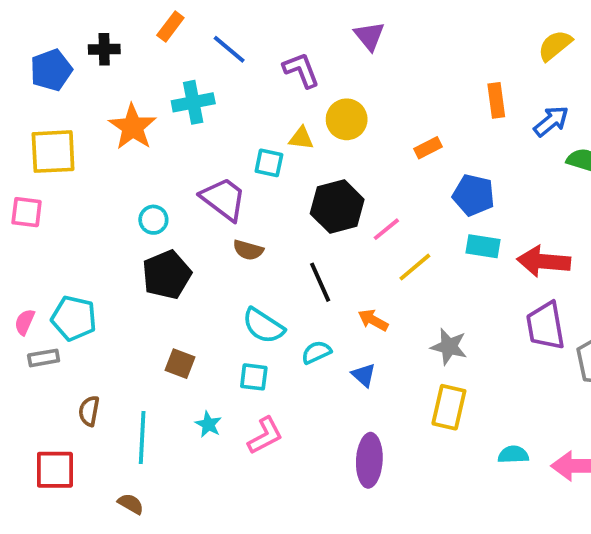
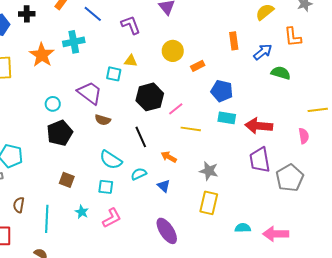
yellow circle: (347, 119) -> (173, 51), moved
yellow line: (415, 267) -> (191, 129), turned 48
purple ellipse: (369, 460) -> (167, 231), turned -36

